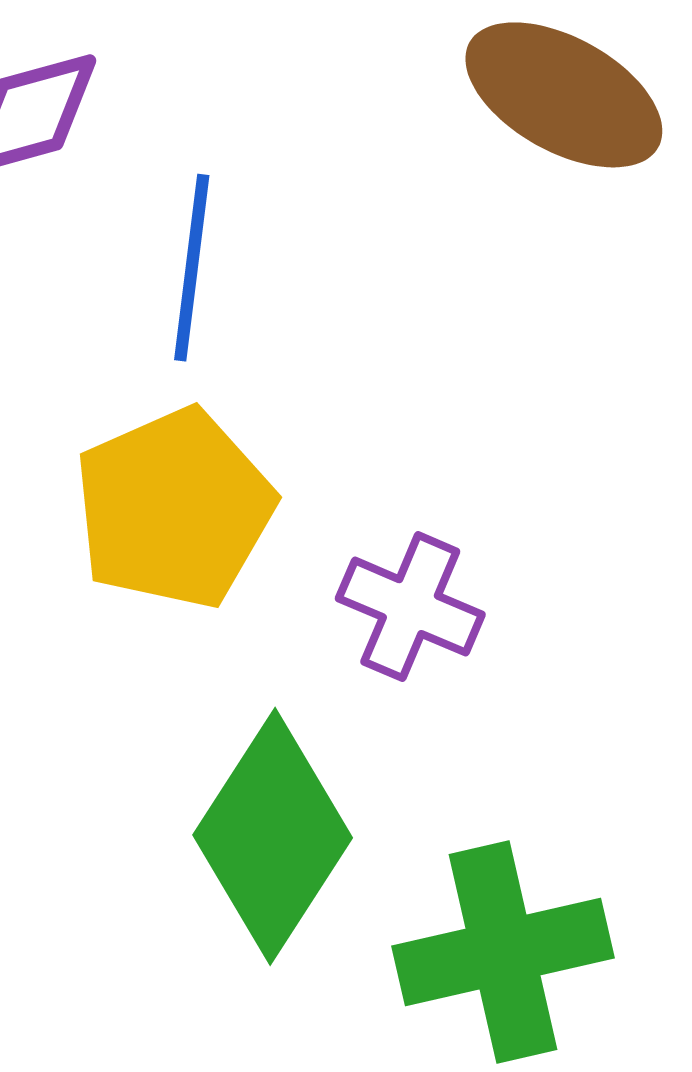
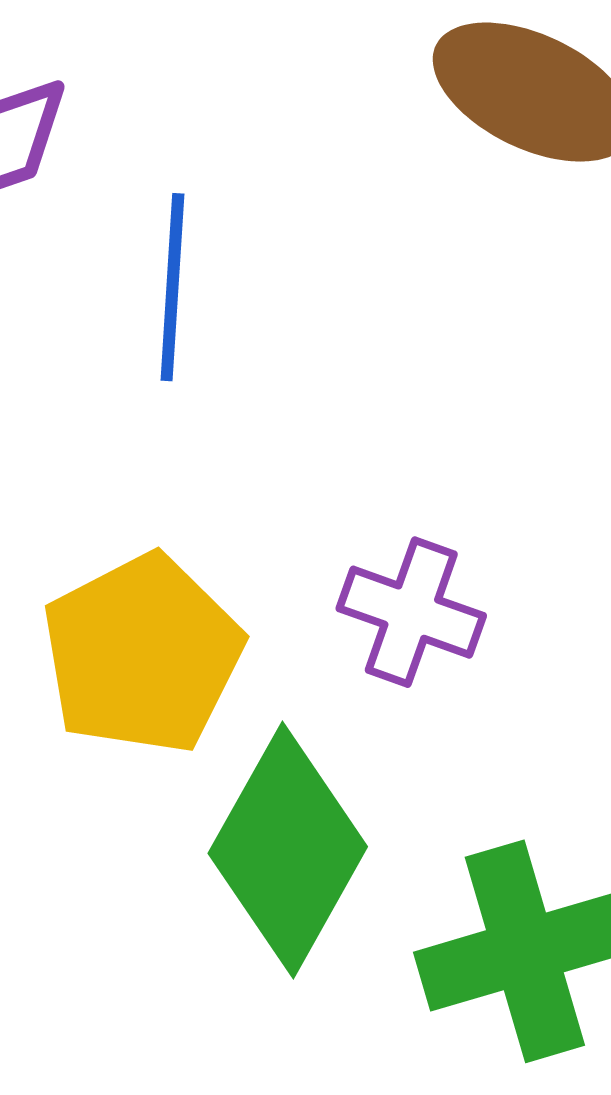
yellow pentagon: (174, 508) -> (142, 654), moved

